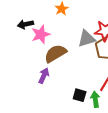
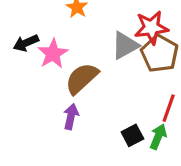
black square: (80, 95) -> (132, 135), turned -32
green arrow: (95, 99) -> (158, 137), turned 42

